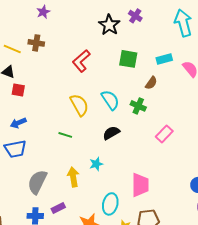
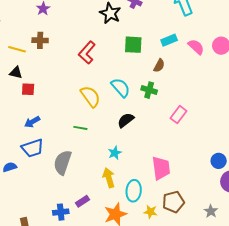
yellow arrow: (73, 177) -> (109, 178), moved
gray semicircle: (37, 182) -> (63, 162), moved

